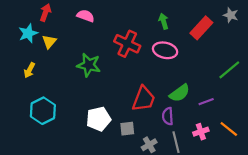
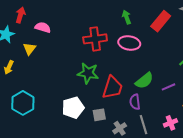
pink semicircle: (86, 16) -> (43, 27), moved
yellow triangle: (49, 42) -> (29, 49), moved
red cross: (127, 44) -> (95, 39), turned -30
green star: (89, 65) -> (88, 73), moved
pink cross: (201, 132) -> (170, 123), moved

